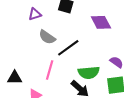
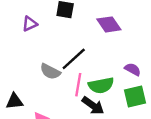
gray semicircle: (47, 37) -> (50, 71), moved
pink line: (50, 70) -> (78, 85), moved

